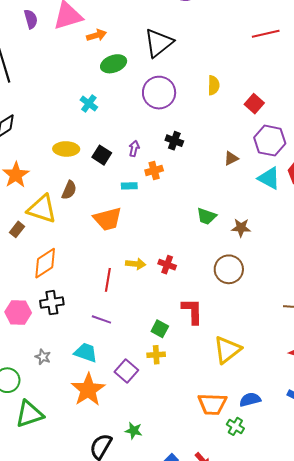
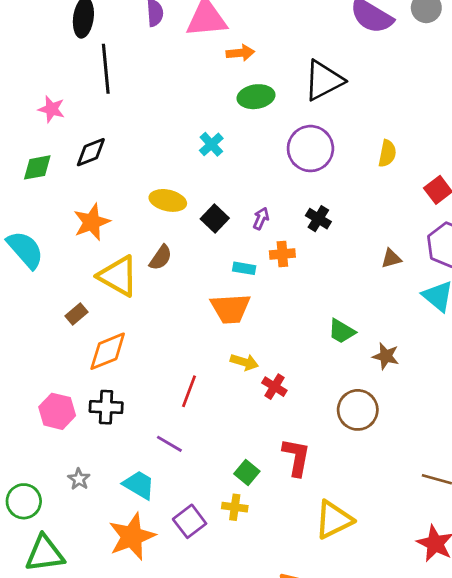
orange trapezoid: (108, 219) -> (231, 308), moved
brown rectangle: (17, 229) -> (77, 314), moved
yellow arrow: (136, 264) -> (244, 362), moved

